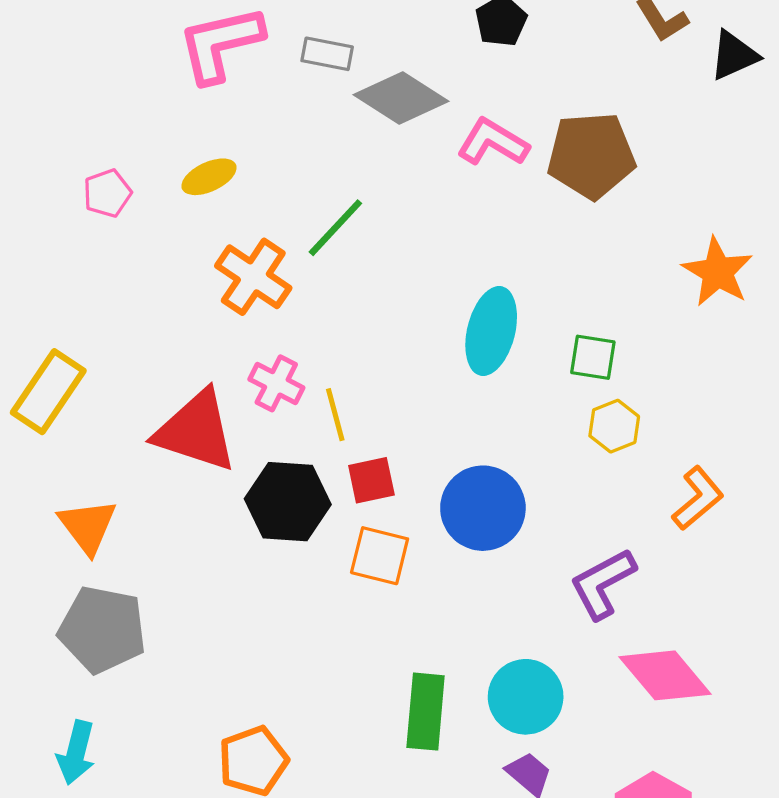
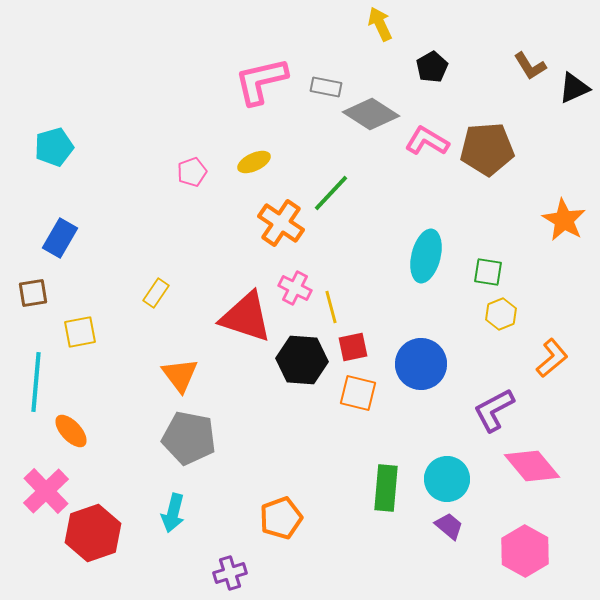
yellow rectangle: (48, 392) -> (156, 293), size x0.6

